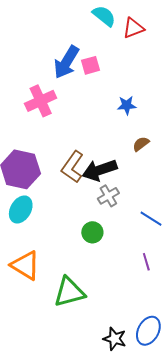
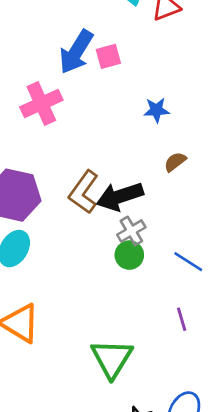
green circle: (92, 232) -> (129, 255), moved
green triangle: (69, 292) -> (112, 358), moved, turned -44

